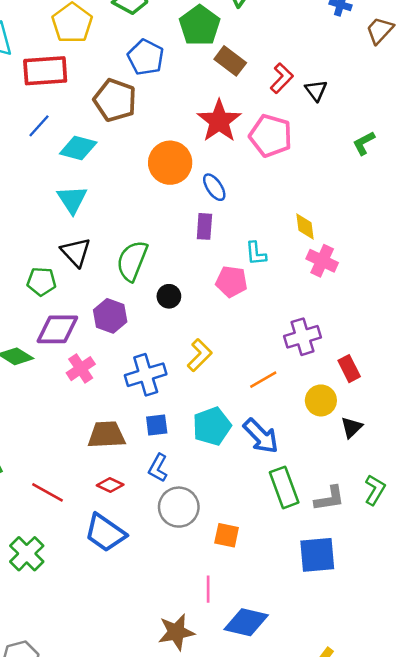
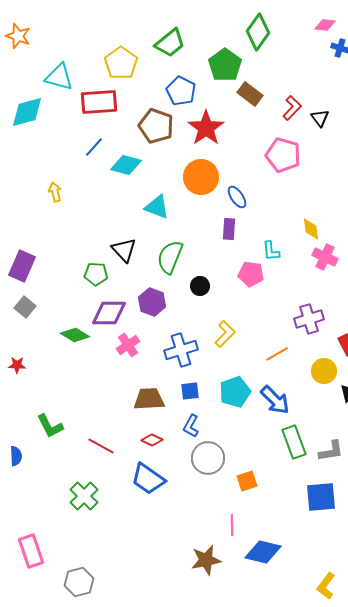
red star: (219, 121) -> (206, 128), moved
cyan triangle: (72, 199) -> (157, 207), moved, turned -36
orange square: (227, 535) -> (247, 481), turned -30

